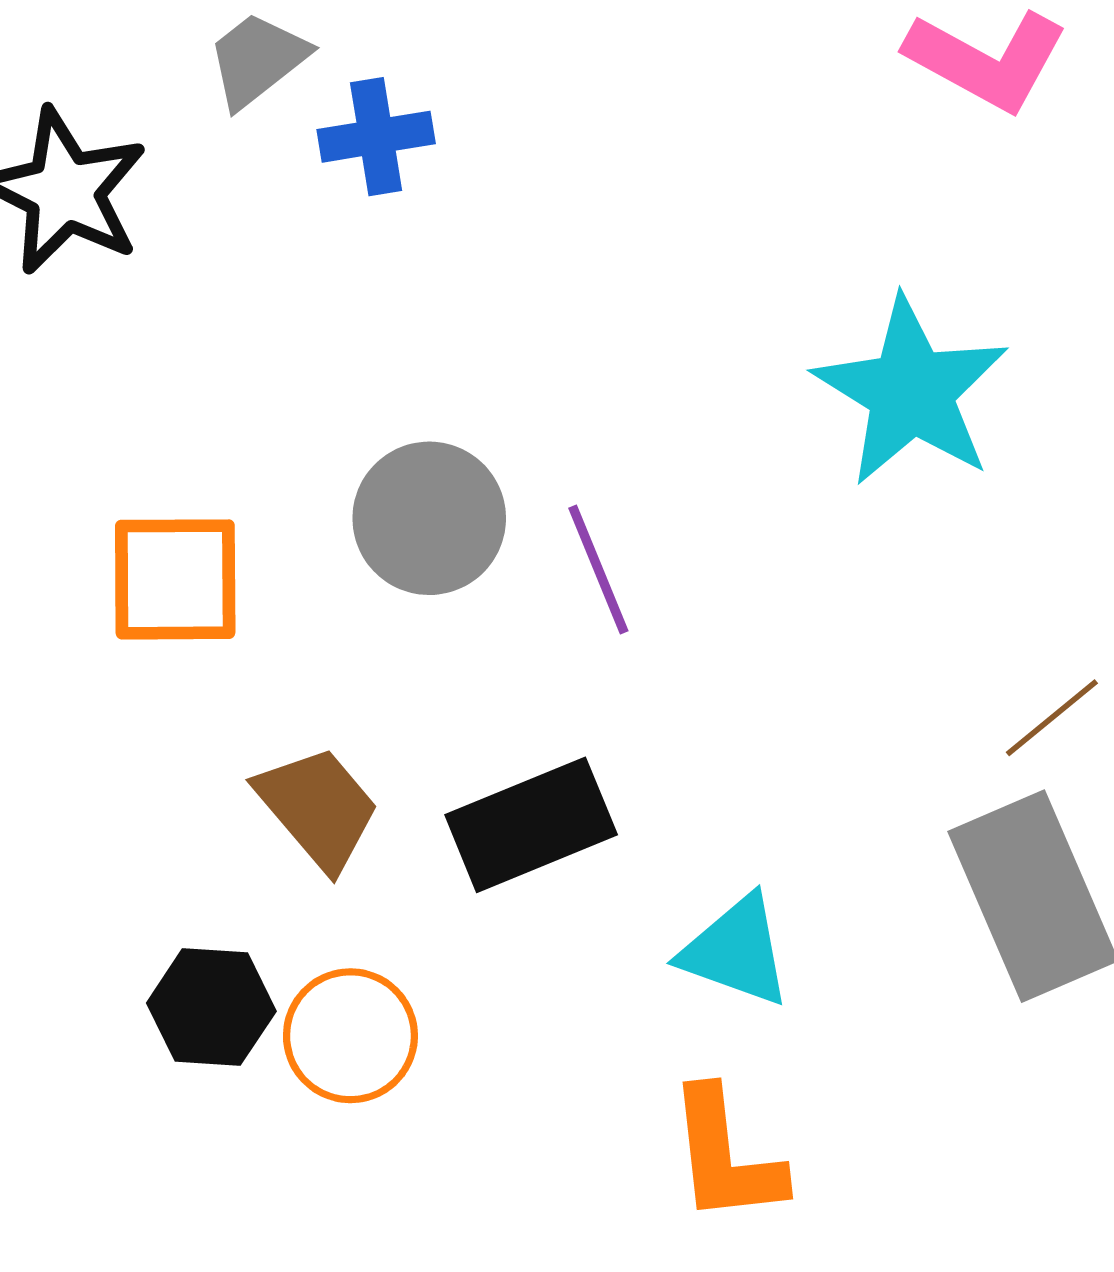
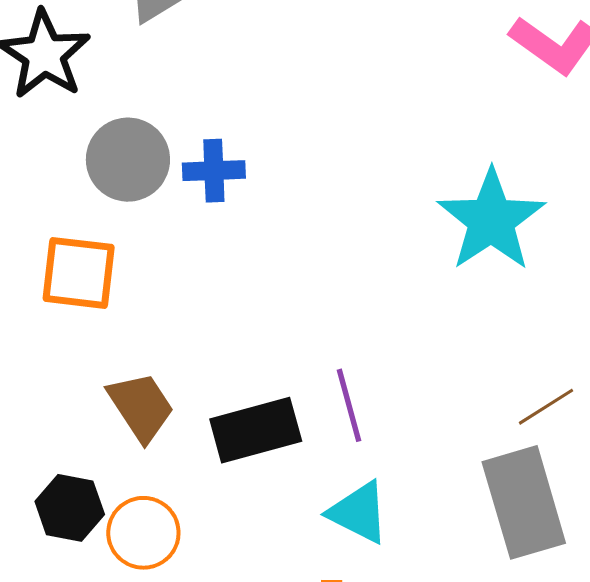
blue cross: (376, 137) -> (214, 171), moved
gray circle: (429, 518) -> (128, 160), moved
purple line: (598, 569) -> (349, 405), moved

